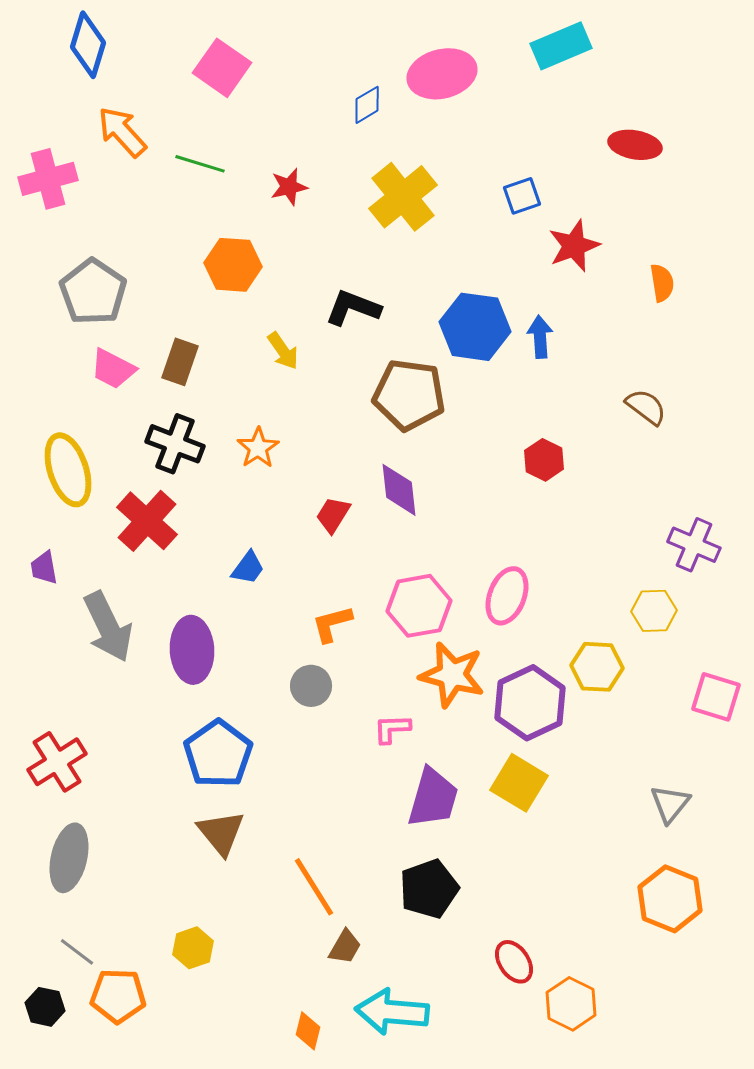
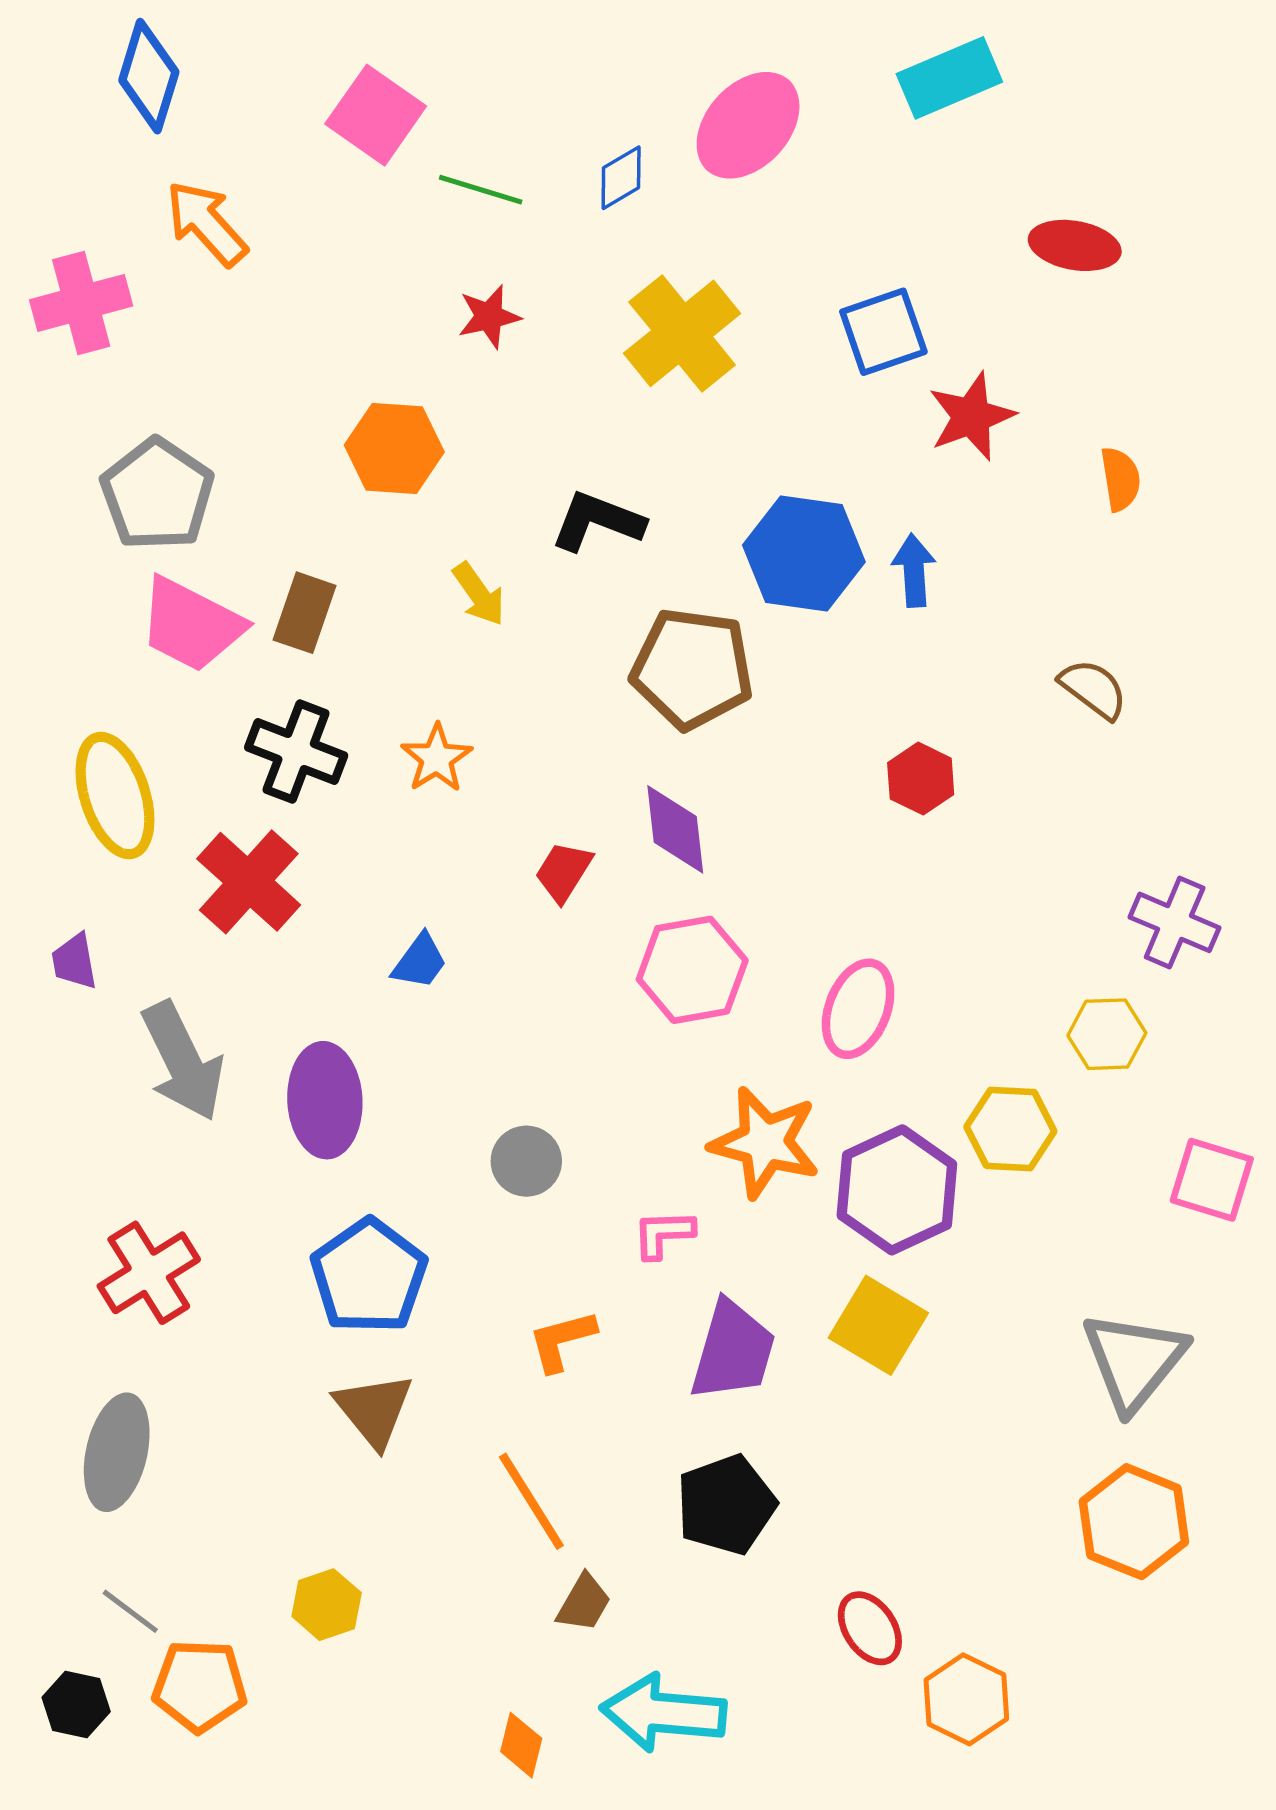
pink ellipse: (442, 74) -> (748, 125), turned -34
green line: (200, 164) -> (481, 190), moved
blue square: (522, 196) -> (883, 332), size x1.4
pink trapezoid: (113, 369) -> (191, 625), size x1.4
pink hexagon: (419, 606) -> (692, 970), moved
orange L-shape: (332, 624) -> (562, 1341), moved
red cross: (57, 762) -> (149, 1273), moved
gray triangle: (670, 804) -> (1134, 1361), size x1.6

